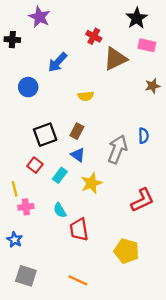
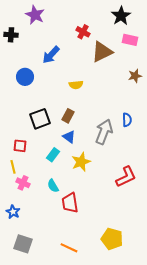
red square: (35, 165) -> (20, 146), moved, turned -32
pink cross: (26, 207) -> (23, 183), turned 32
yellow pentagon: (127, 251) -> (112, 239), moved

